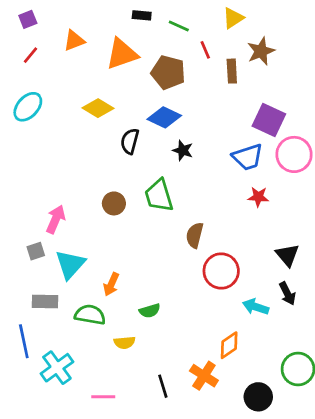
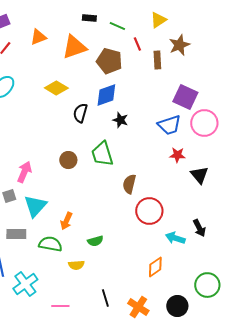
blue diamond: (164, 117) -> (106, 95), turned -45
black triangle: (287, 255) -> (199, 175), moved
orange cross: (204, 376) -> (138, 307), moved

